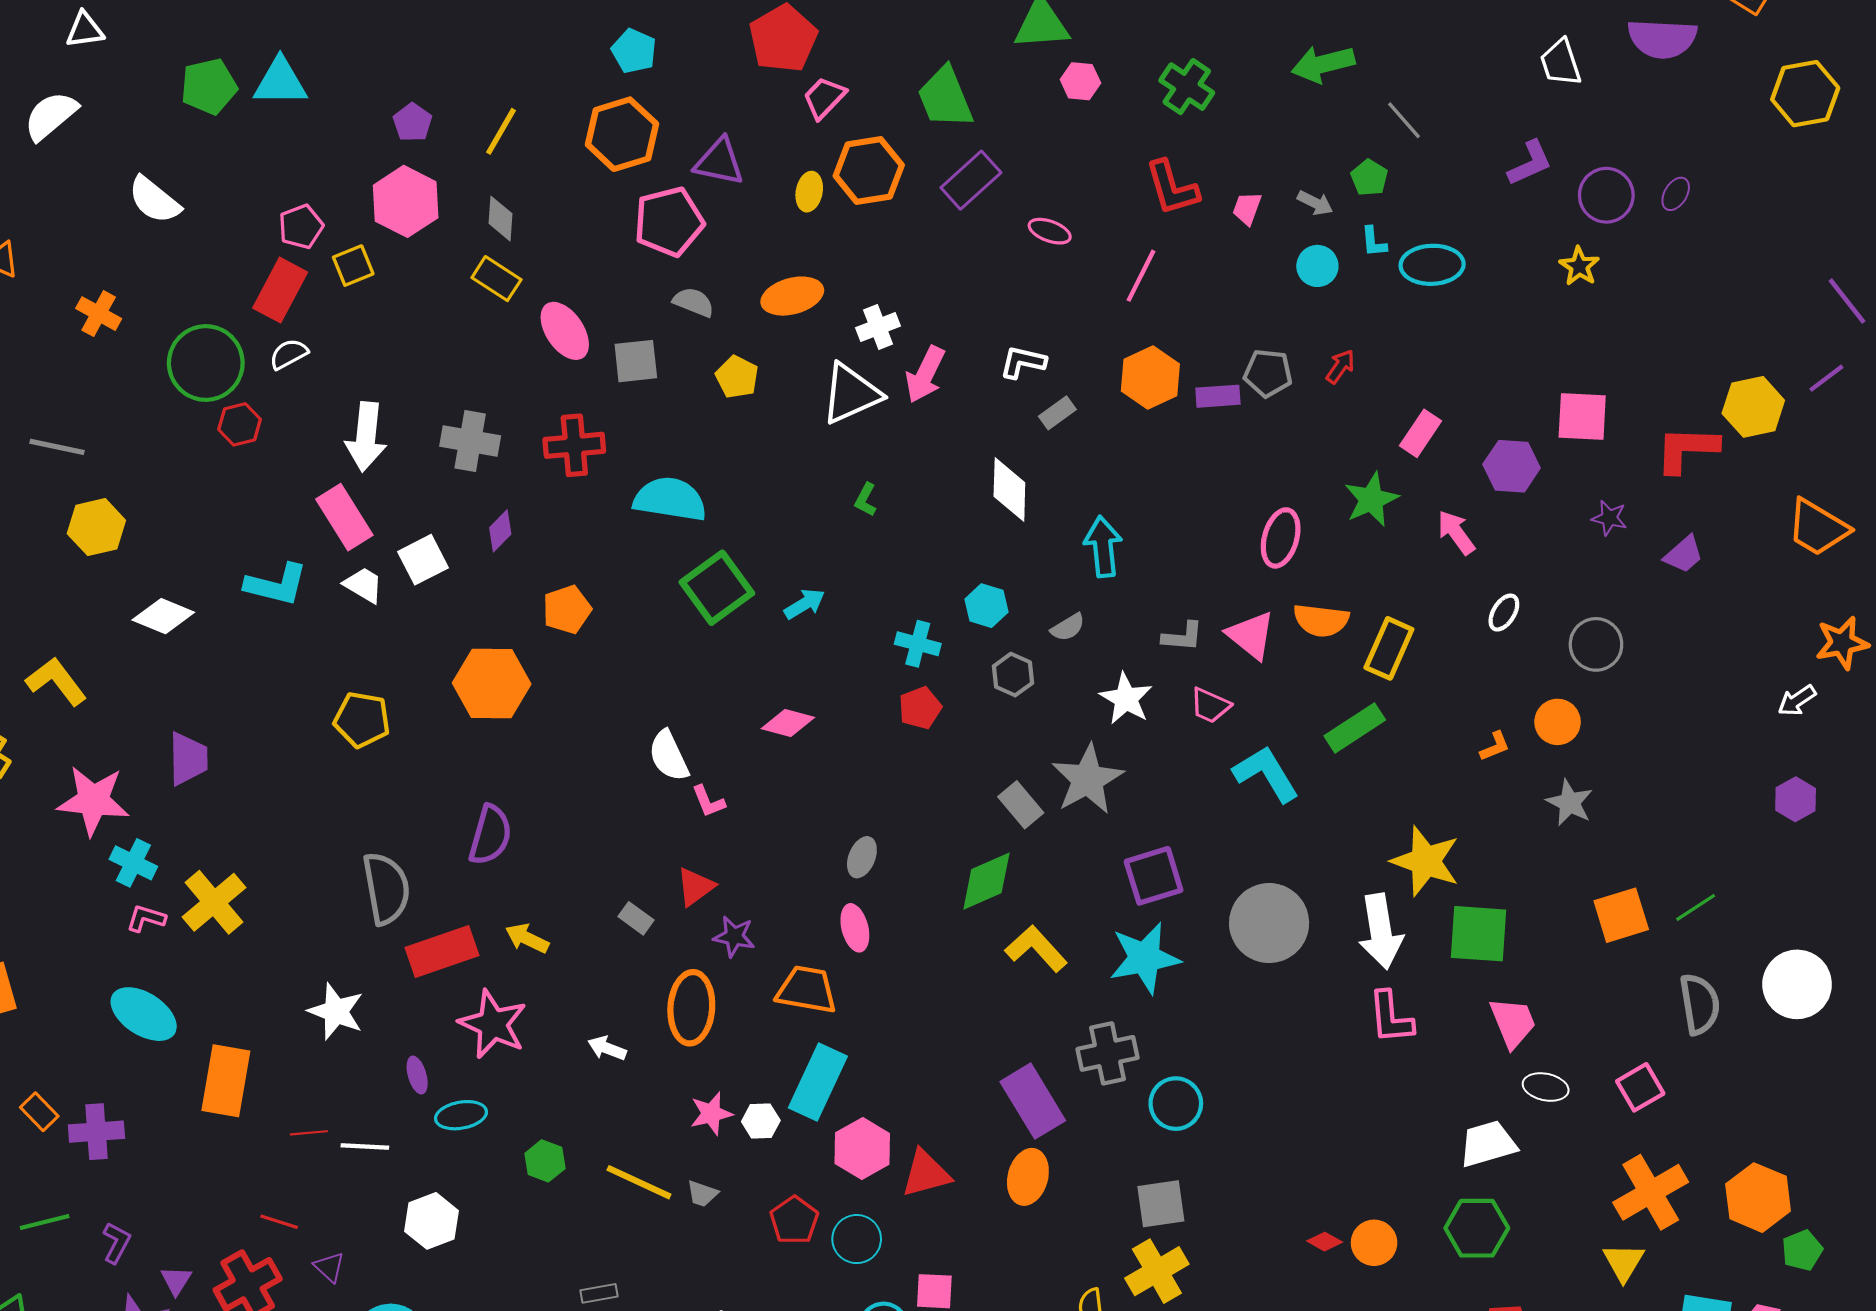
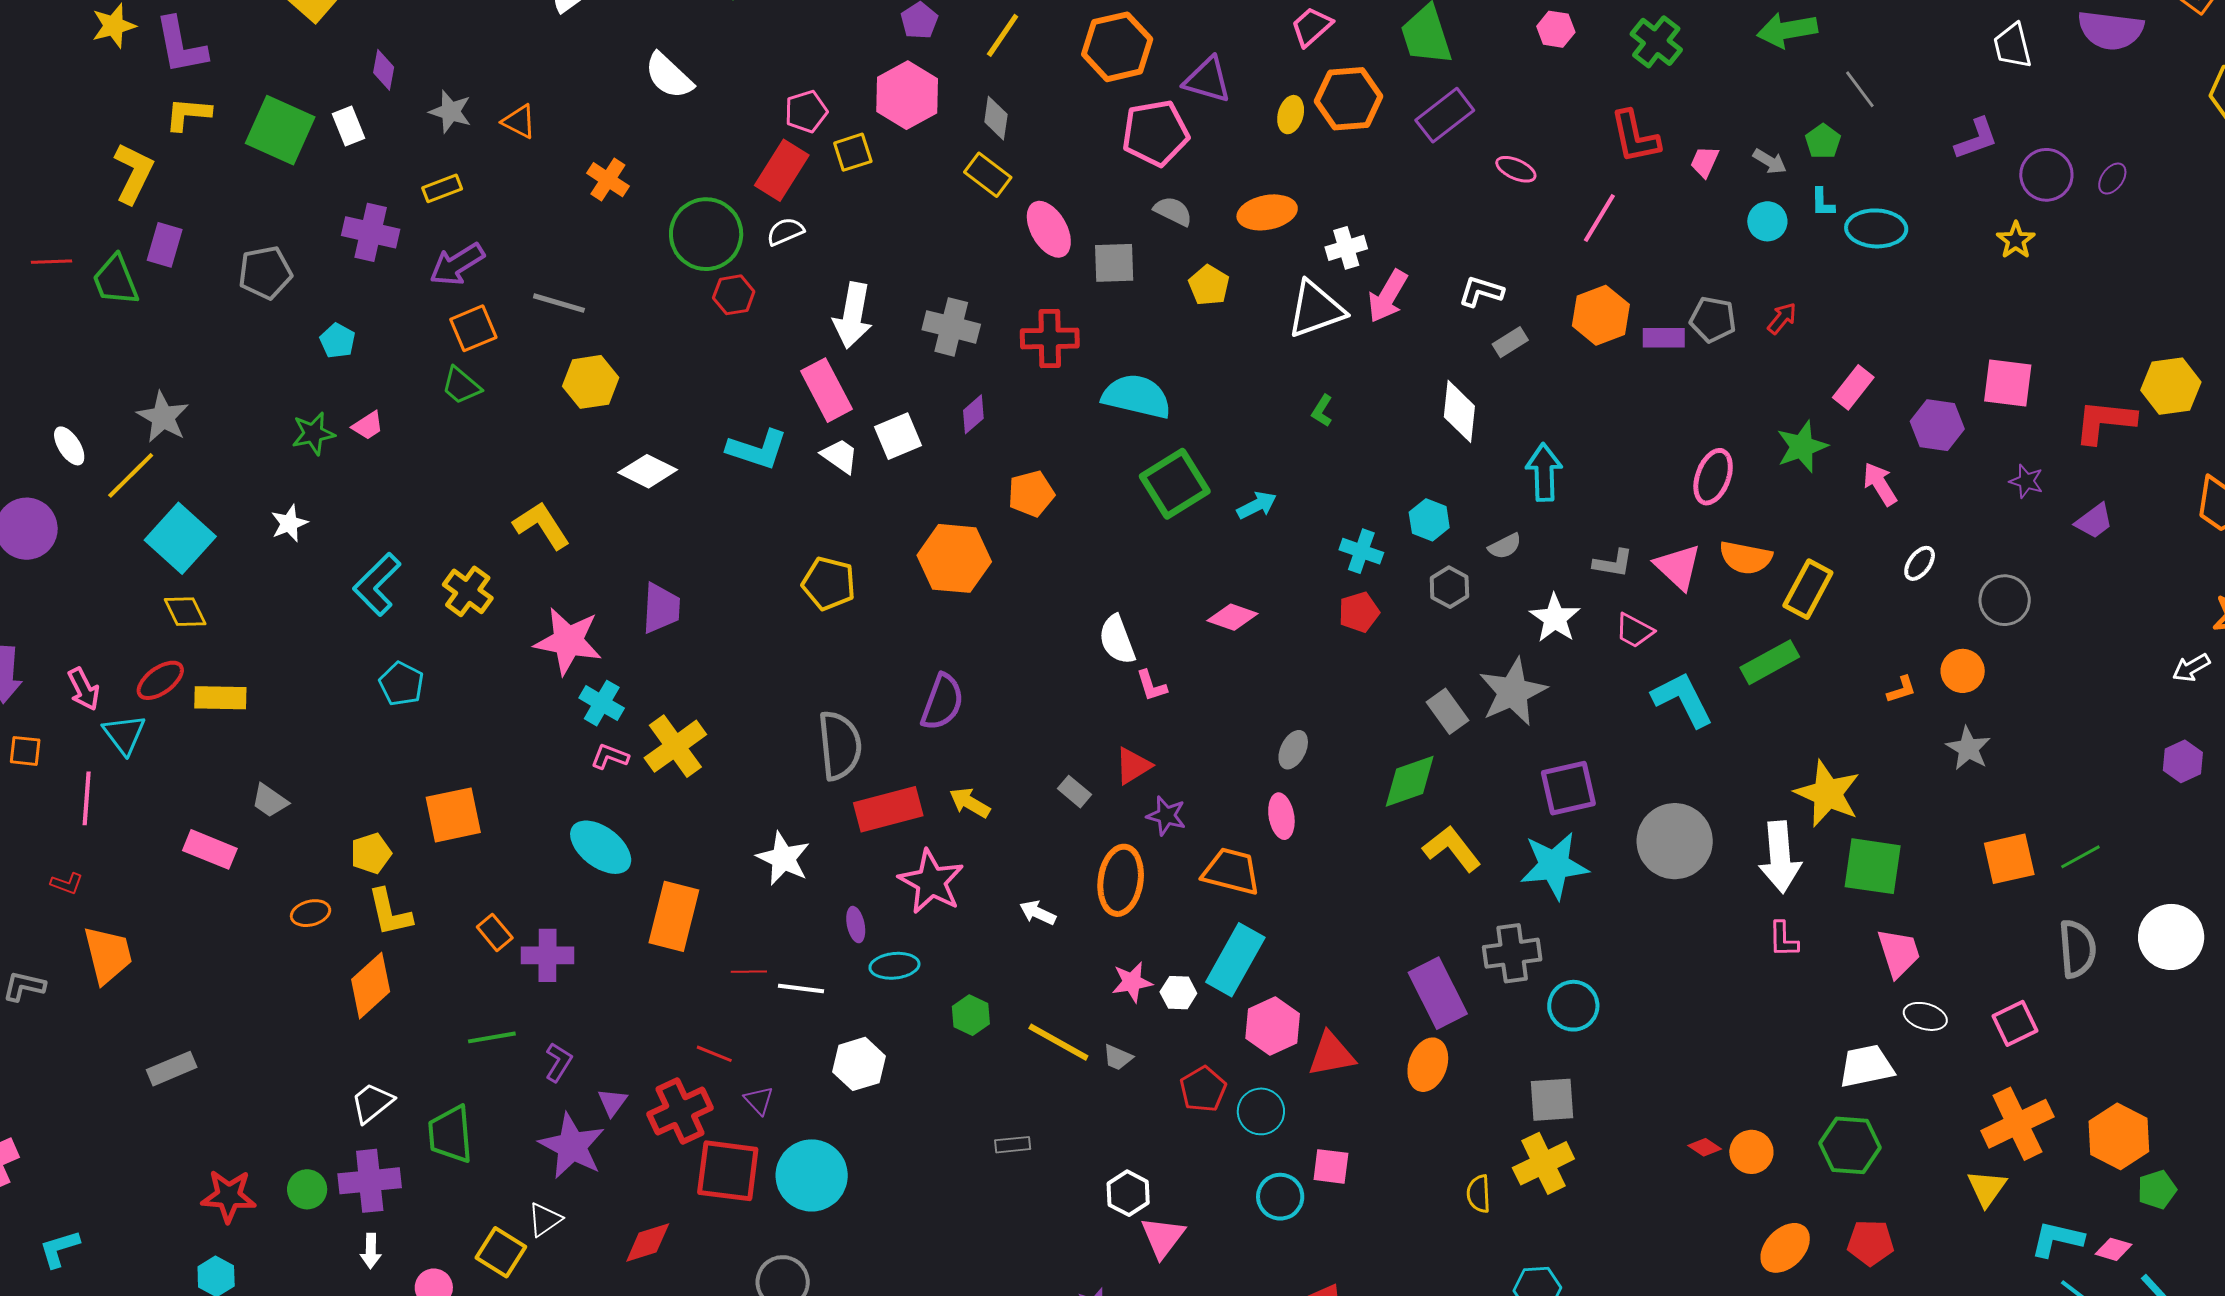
pink L-shape: (1391, 1017) -> (1783, 939), size x0.7

